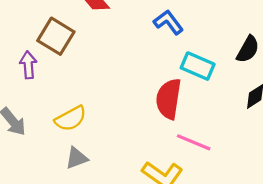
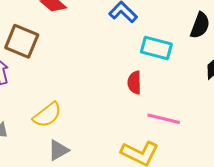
red semicircle: (169, 99) -> (134, 82), size x0.6

